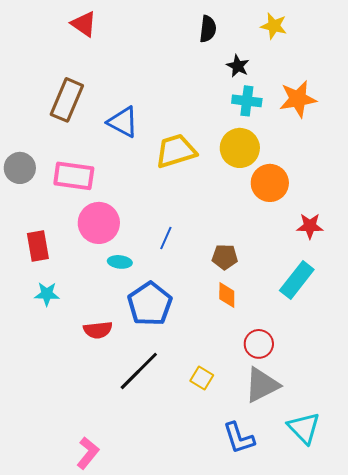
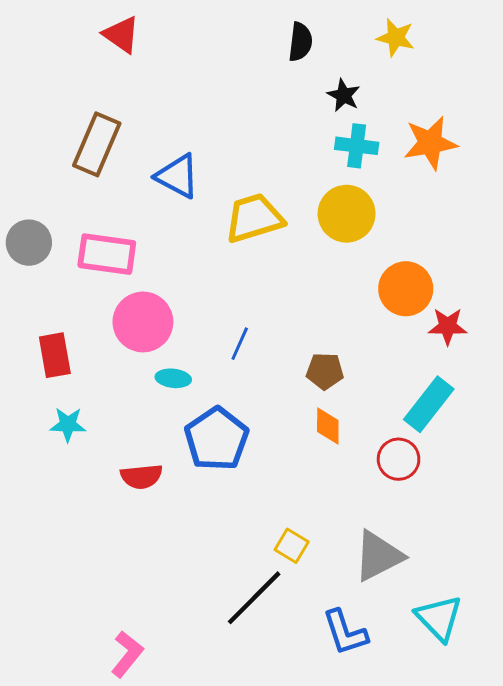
orange circle: (270, 183) -> (406, 289), moved
red circle: (259, 344) -> (399, 459), moved
black line: (139, 371) -> (254, 598), moved

